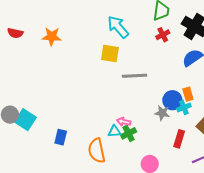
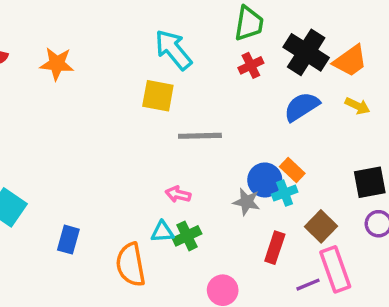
orange rectangle: (188, 94) -> (292, 170), turned -32
pink arrow: (124, 122) -> (178, 194), moved

